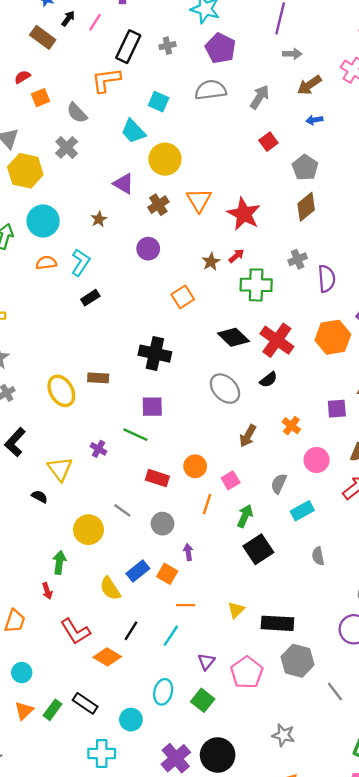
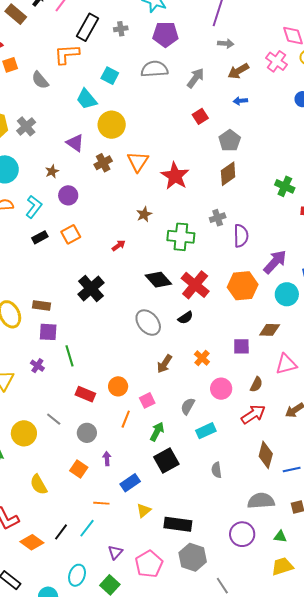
purple pentagon: (220, 48) -> (165, 34), turned -30
gray cross: (67, 147) -> (26, 126), moved
purple circle: (148, 249) -> (68, 195), moved
red arrow: (236, 256) -> (119, 246), moved
orange square: (183, 297) -> (71, 234), moved
black cross: (155, 354) -> (91, 289), turned 32
purple square: (152, 407) -> (48, 332), moved
green line: (135, 435) -> (69, 356), turned 45
blue rectangle: (138, 571) -> (130, 483), moved
orange square: (167, 574) -> (79, 469), moved
black line: (131, 631) -> (61, 532), moved

